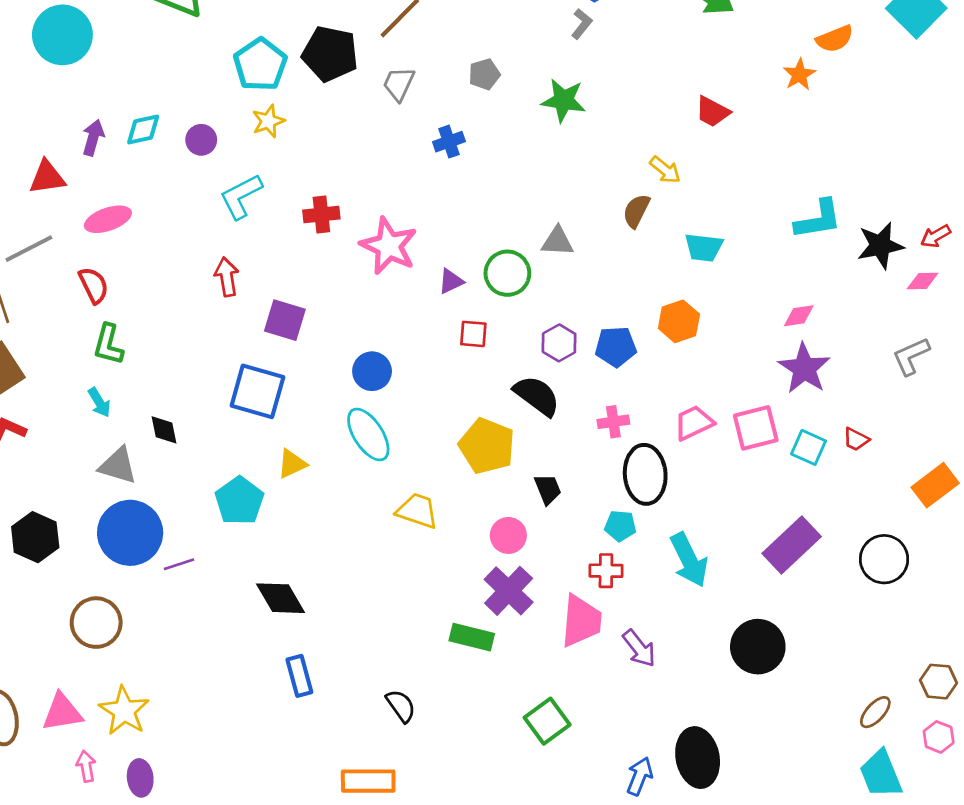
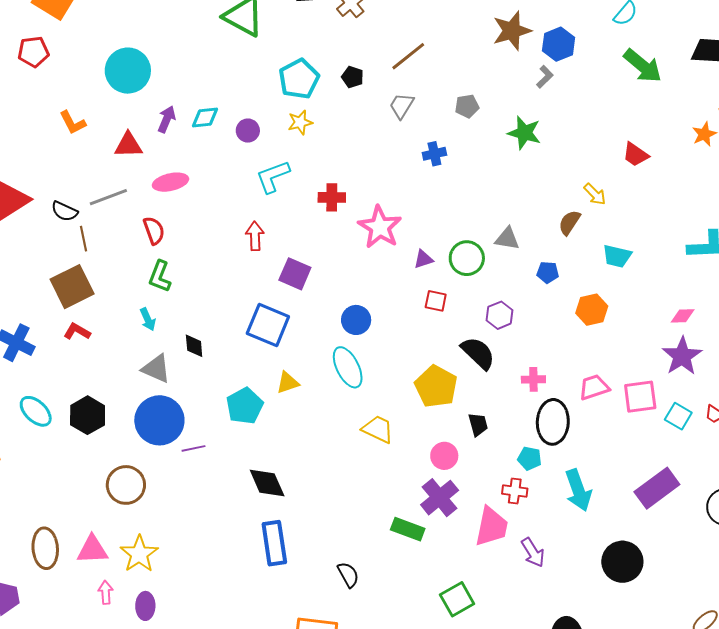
cyan circle: (62, 35) -> (128, 71), moved
black pentagon: (330, 54) -> (353, 77), size x0.5
blue pentagon: (616, 347) -> (548, 272), moved, size x0.7
blue rectangle: (299, 676) -> (274, 543), size x1.4

